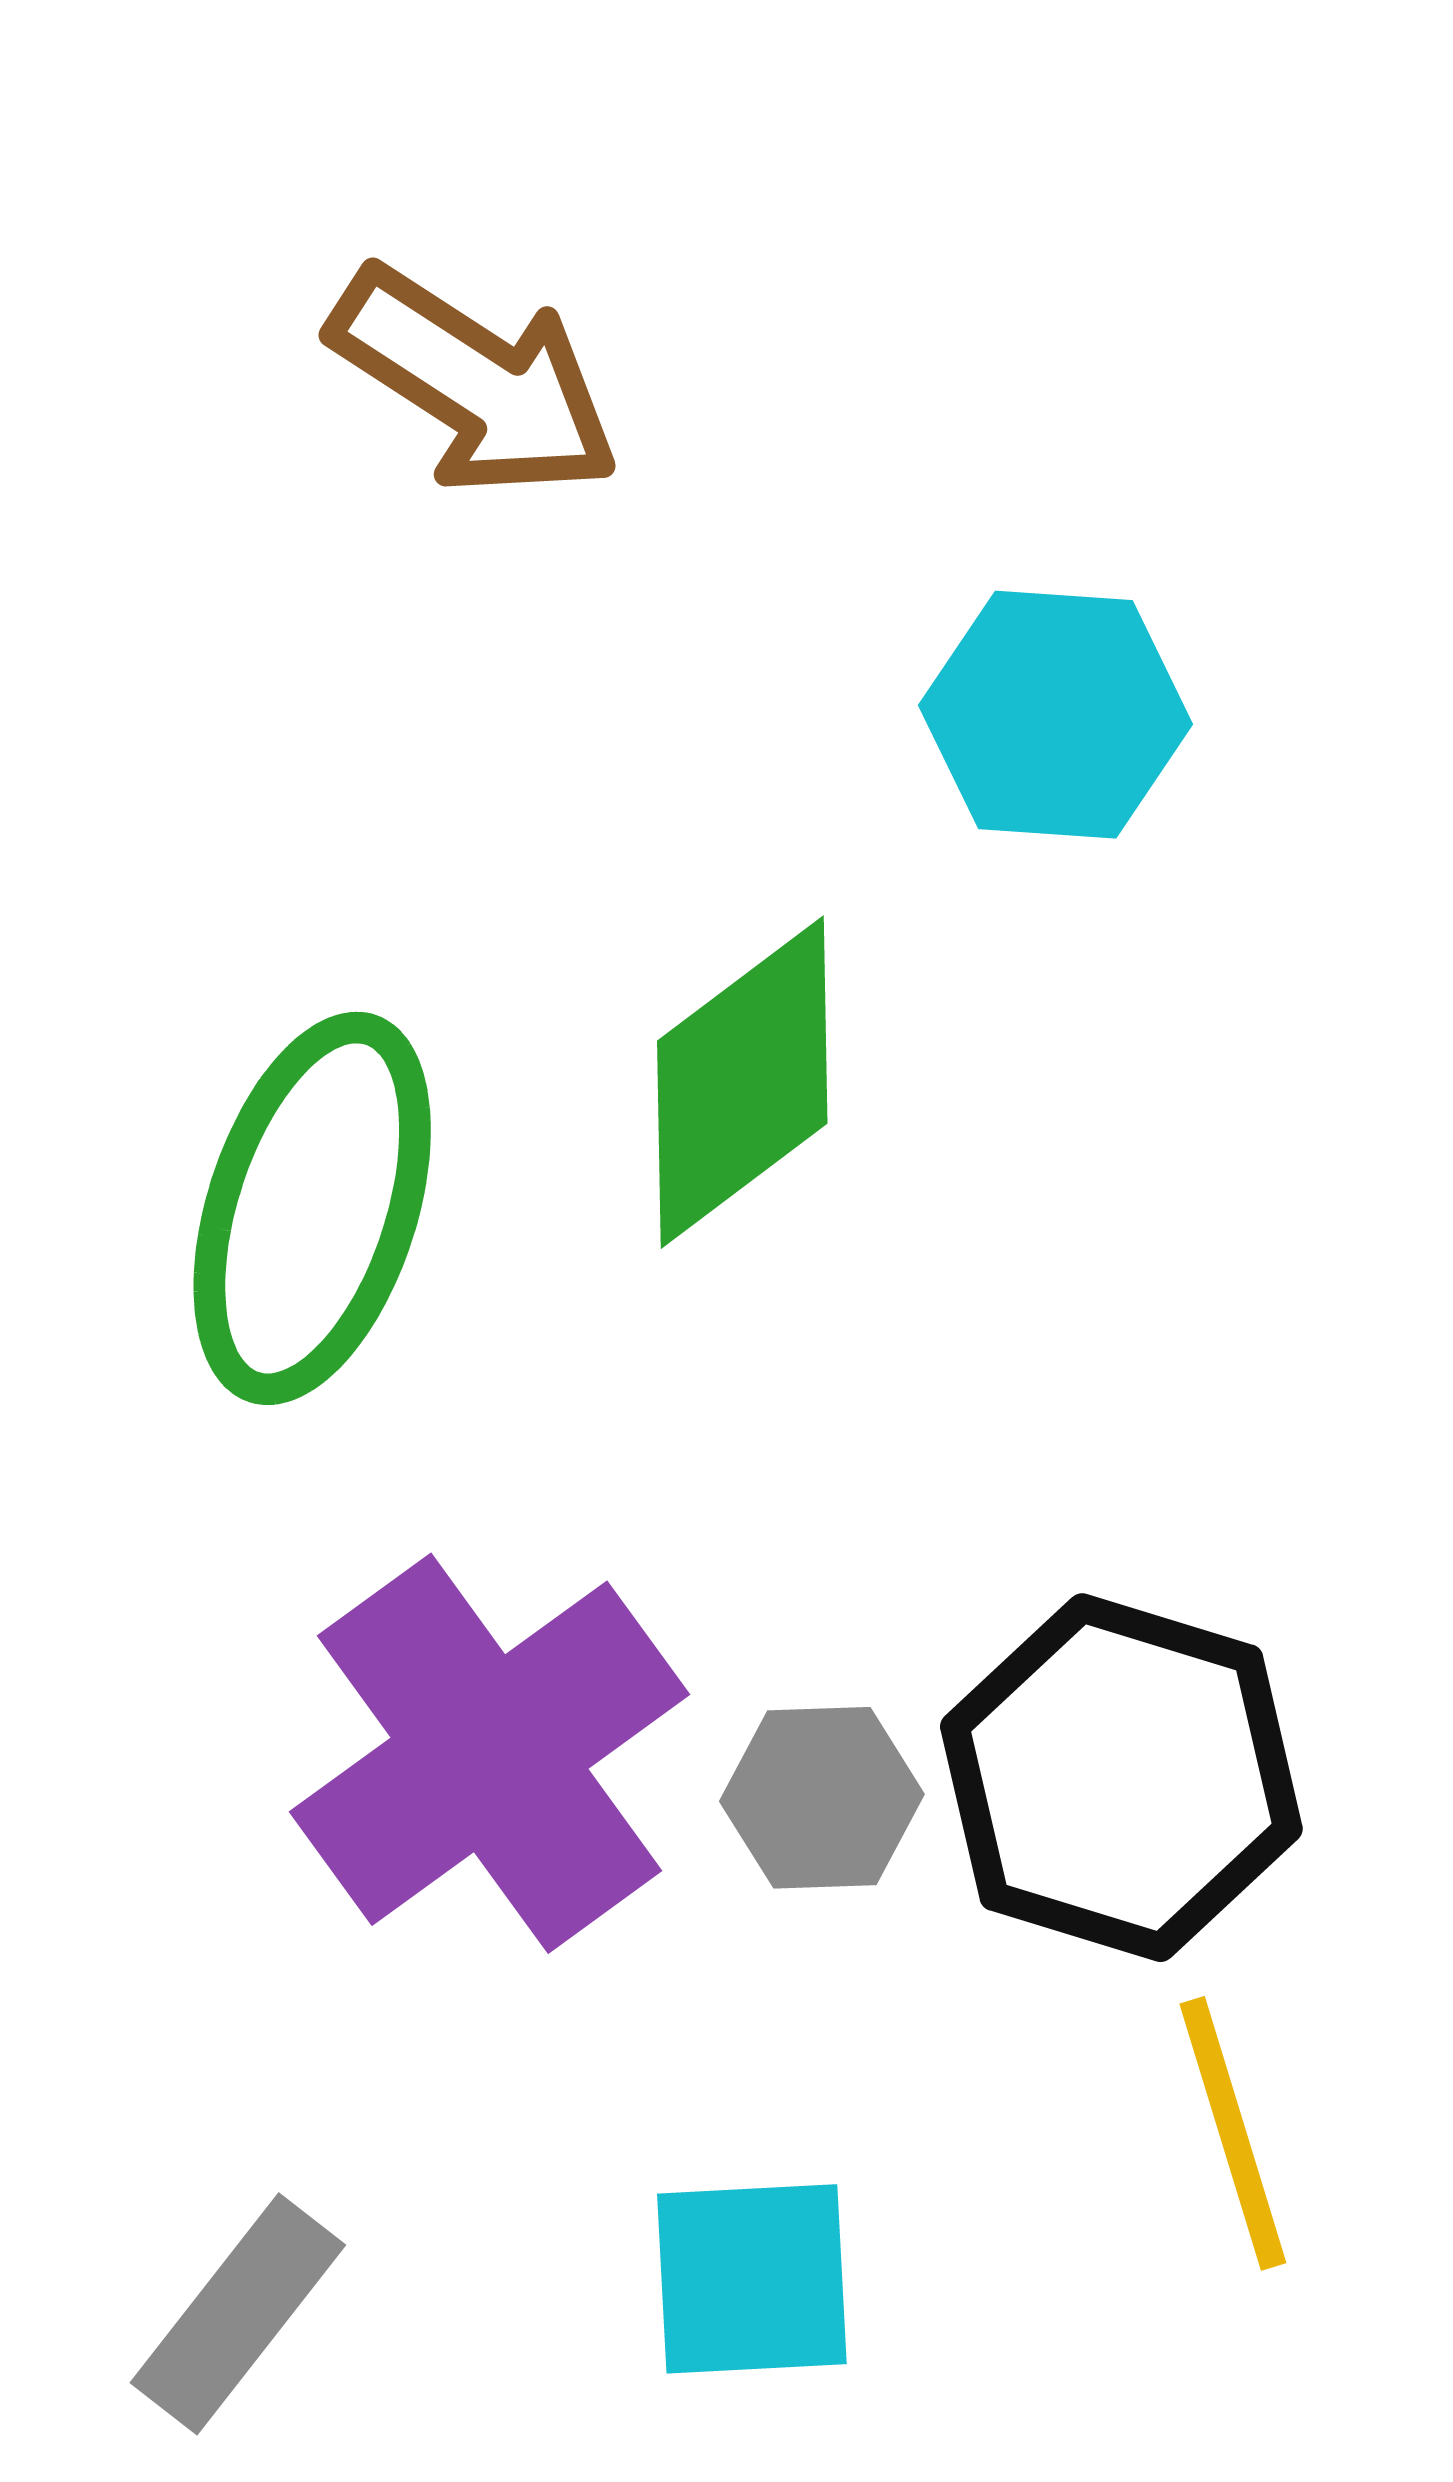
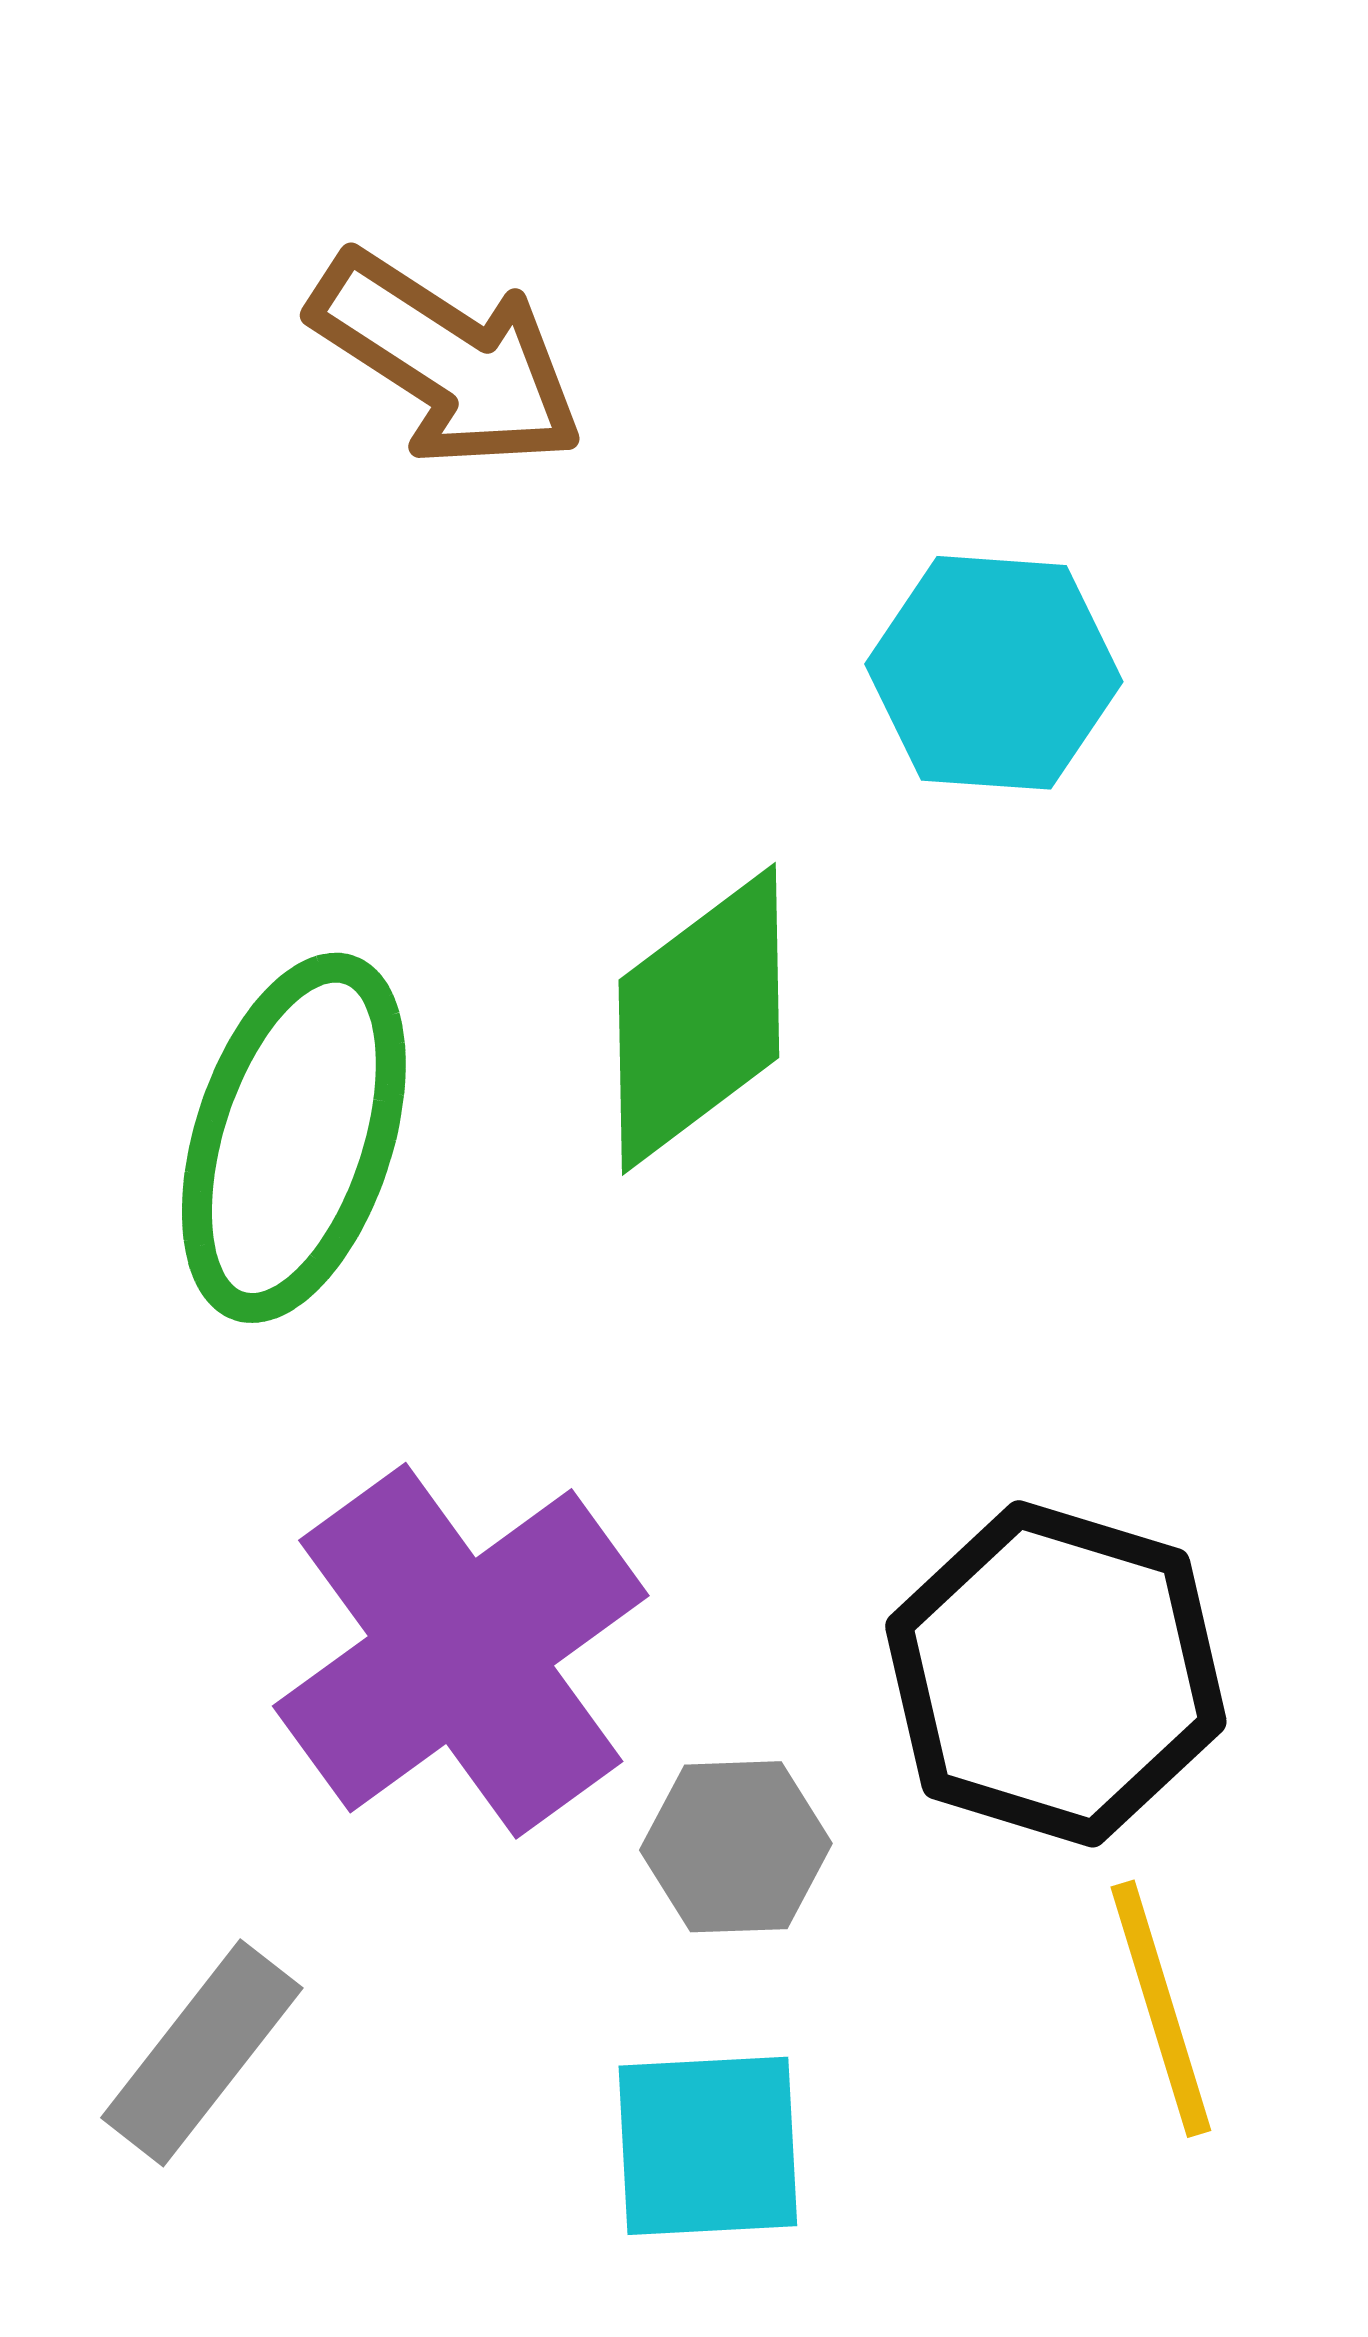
gray hexagon: (822, 1798) -> (736, 1847), moved
gray rectangle: (238, 2314) -> (202, 2053), moved

